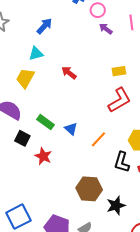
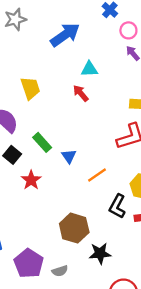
blue arrow: (44, 26) -> (65, 35), size x1.5
cyan triangle: (36, 53) -> (89, 69), moved
yellow trapezoid: (25, 78) -> (30, 88), turned 120

